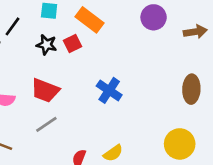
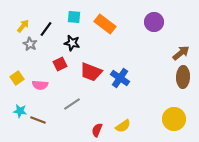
brown arrow: (195, 32) -> (181, 53), moved, turned -30
red square: (73, 43) -> (60, 64), moved
red trapezoid: (45, 90) -> (91, 72), moved

